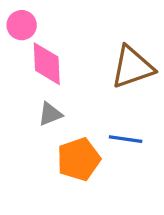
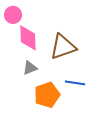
brown triangle: (132, 67) -> (63, 47), moved

